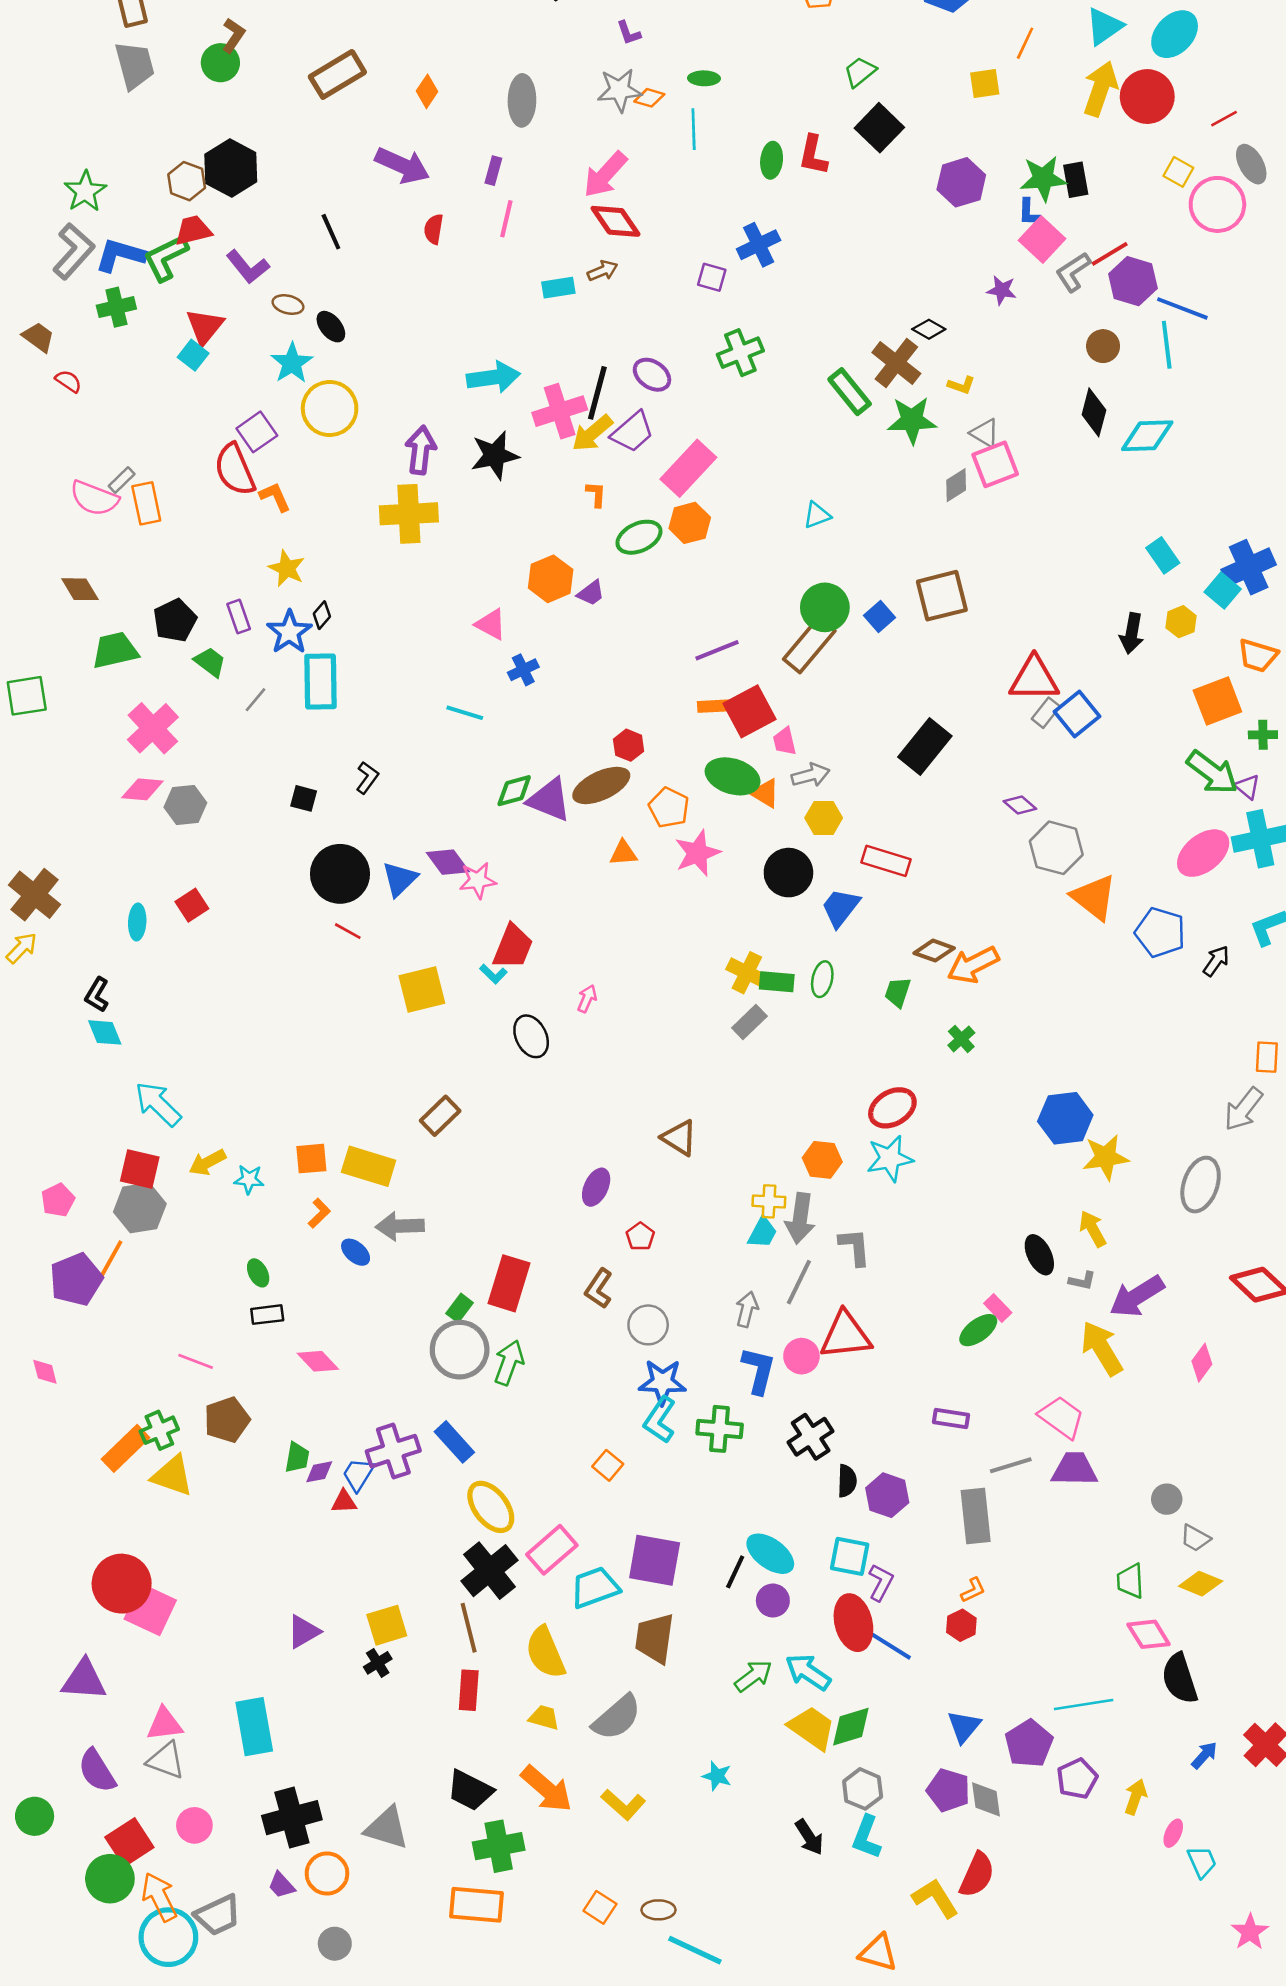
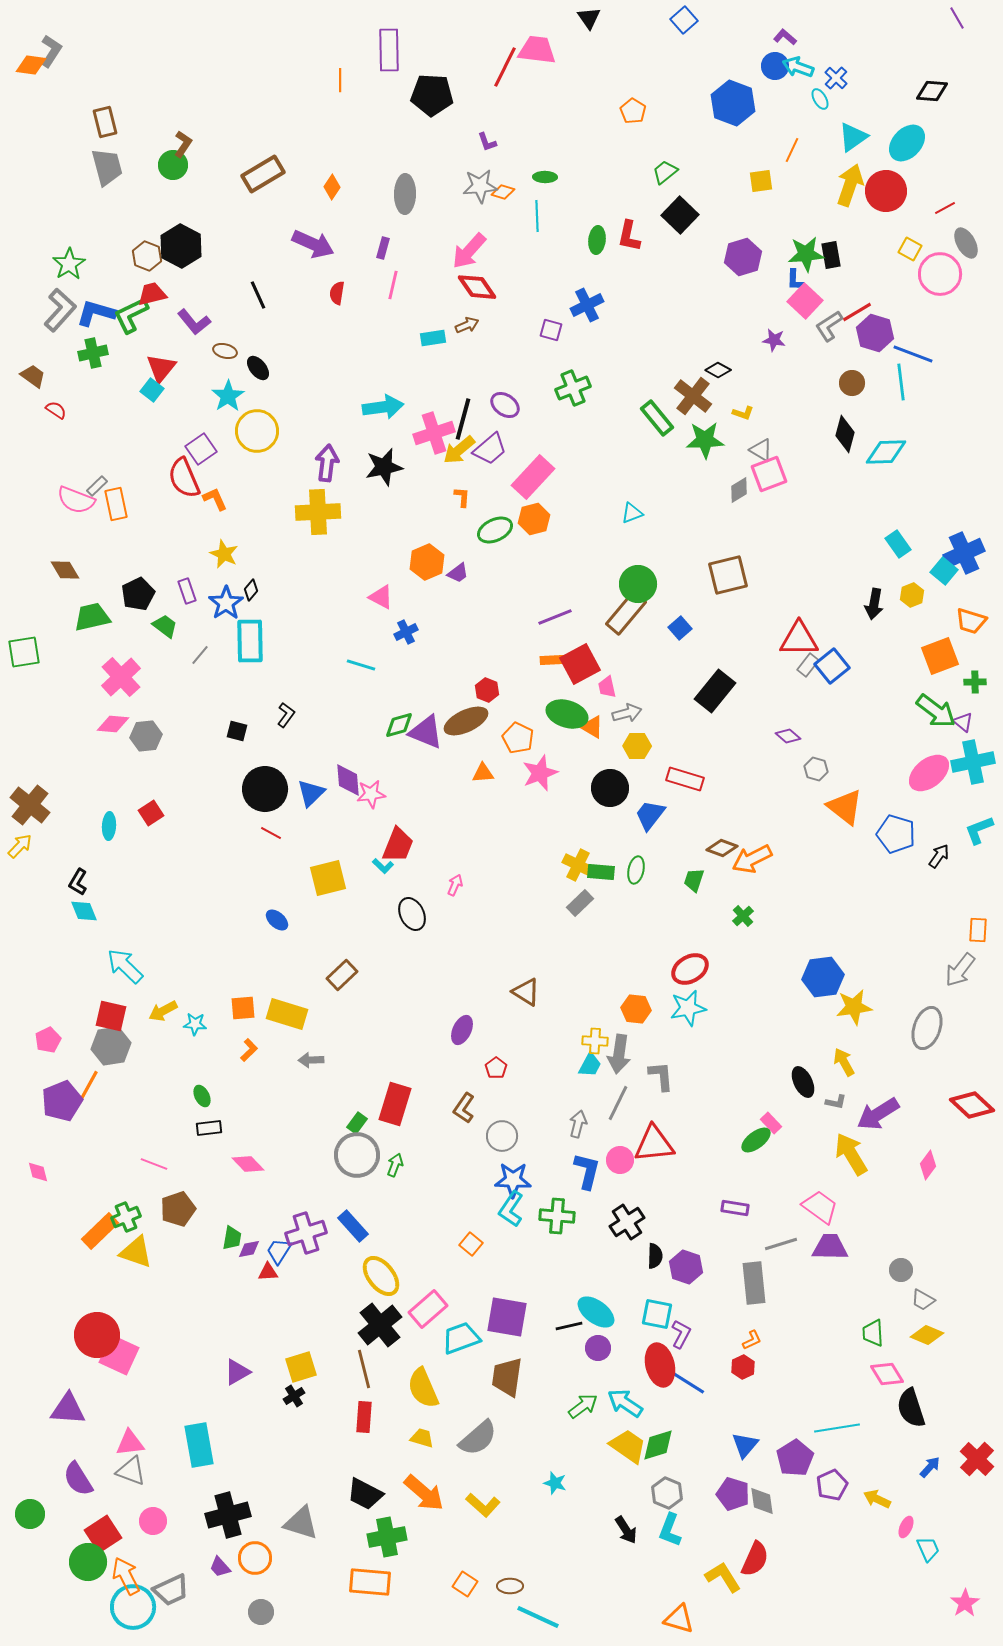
blue square: (879, 616) -> (680, 628), moved
gray hexagon: (1056, 848) -> (816, 769), size x0.6
purple diamond: (448, 862) -> (348, 780), turned 32
gray arrow: (400, 1226) -> (311, 1060), size x0.7
blue ellipse: (356, 1252) -> (277, 920), moved
green arrow: (509, 1363) -> (395, 1165), size x0.7
black line: (735, 1572) -> (569, 1326), turned 52
yellow arrow: (1136, 1797) -> (877, 1499), turned -84

